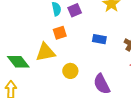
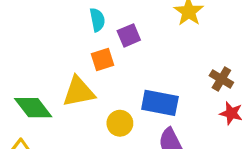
purple square: (75, 10) -> (129, 35), moved
blue rectangle: (99, 39) -> (160, 103), moved, size x1.5

